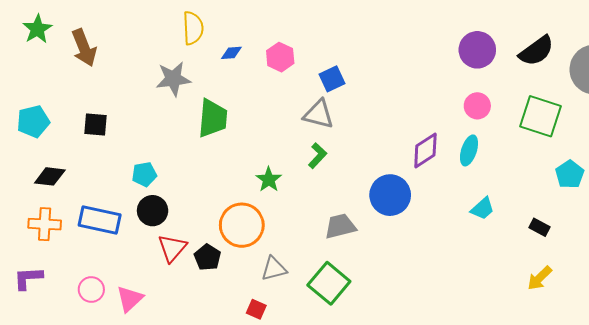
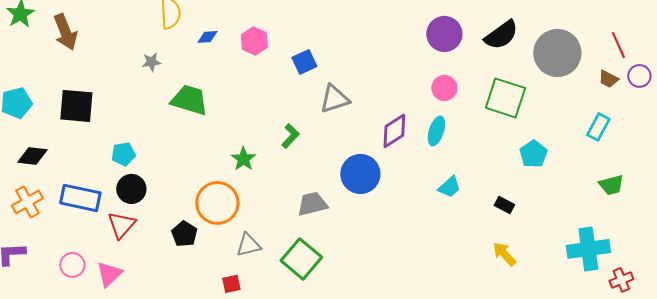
gray star: (173, 79) -> (151, 62), size x0.6
gray triangle: (319, 114) -> (334, 99), moved, turned -32
green trapezoid: (213, 118) -> (189, 100), turned -78
black square: (95, 125) -> (76, 106), size x1.5
orange cross: (45, 224) -> (27, 202), turned -32
red triangle: (172, 248) -> (121, 225), moved
yellow arrow: (540, 278) -> (504, 254), turned 92
red square: (256, 309) -> (231, 284), turned -36

